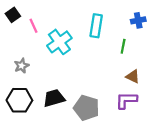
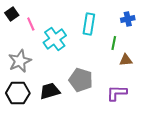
gray star: (22, 66) -> (20, 61), size x1.6
brown triangle: (133, 76) -> (126, 60), moved, turned -32
gray pentagon: (86, 108) -> (81, 80), moved

